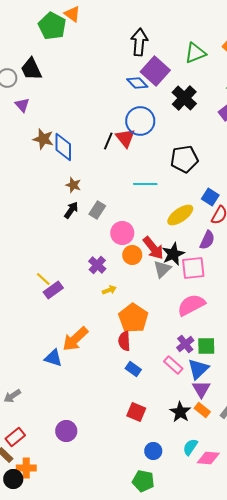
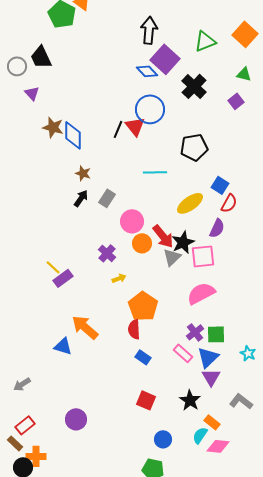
orange arrow: (75, 339) -> (85, 327), turned 84
orange rectangle: (202, 410) -> (212, 422), moved

